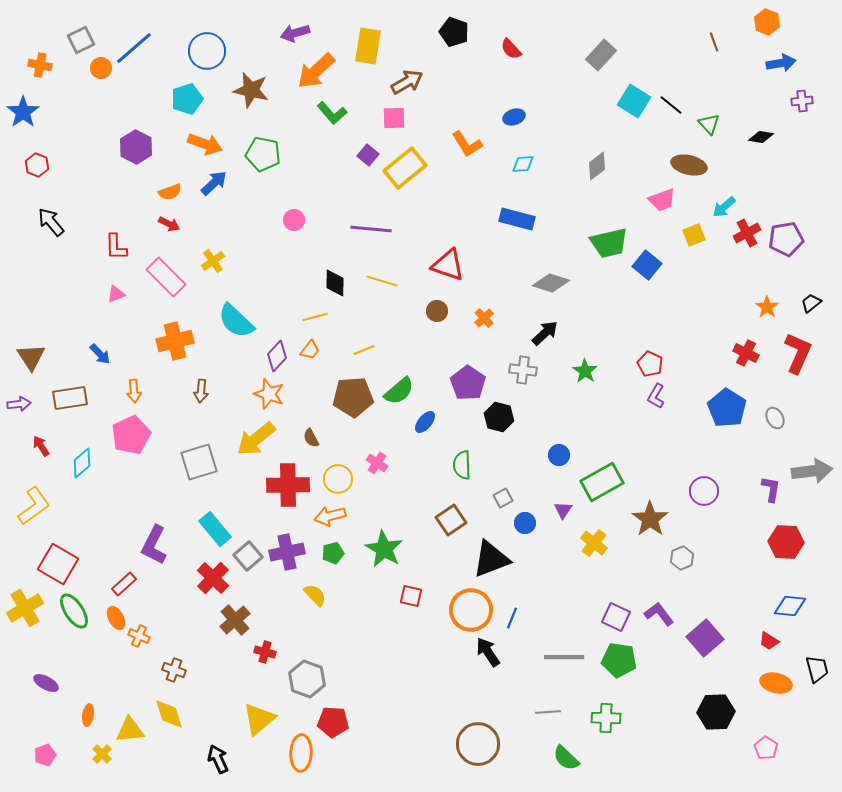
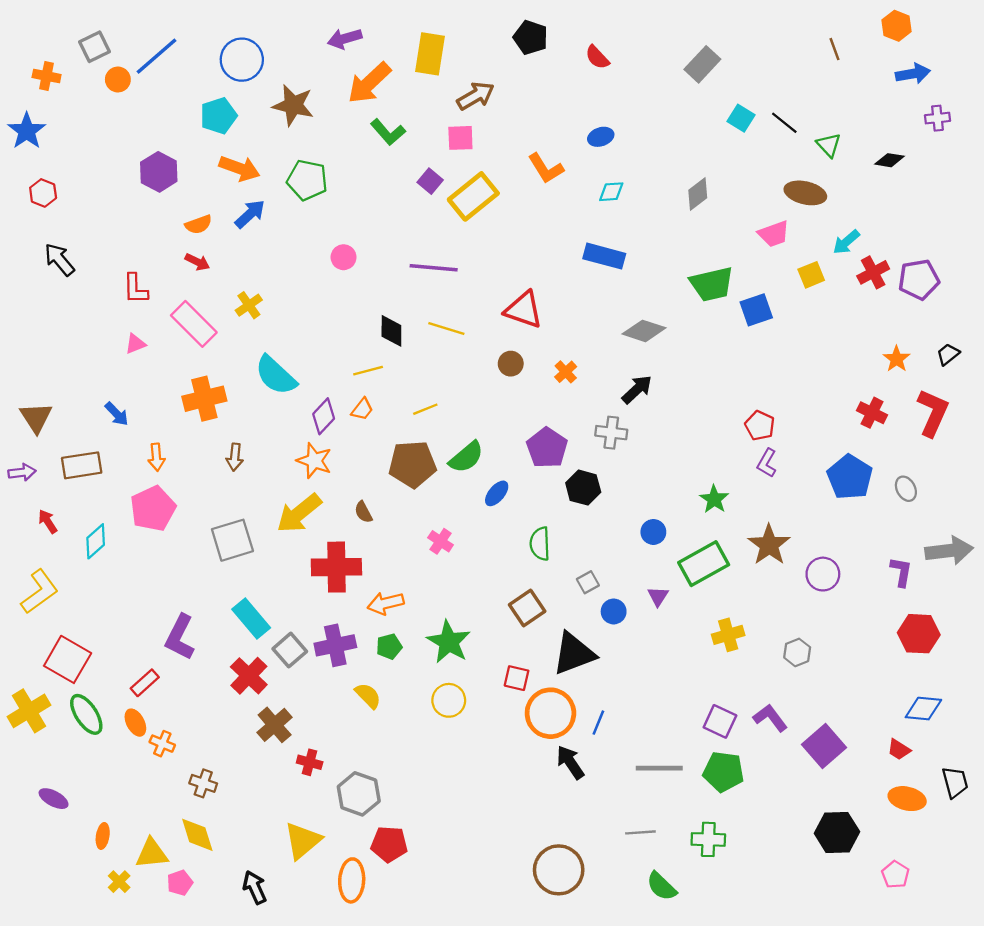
cyan square: (634, 101) -> (741, 118), size x0.7
blue square: (647, 265) -> (756, 310), turned 32
green star: (585, 371) -> (714, 499), moved
yellow circle: (338, 479) -> (449, 700), moved
brown star: (650, 519) -> (769, 545), moved
yellow cross: (594, 543) -> (728, 635), moved, turned 36
red square: (411, 596) -> (517, 678), moved
pink pentagon: (45, 755) -> (180, 883), moved

